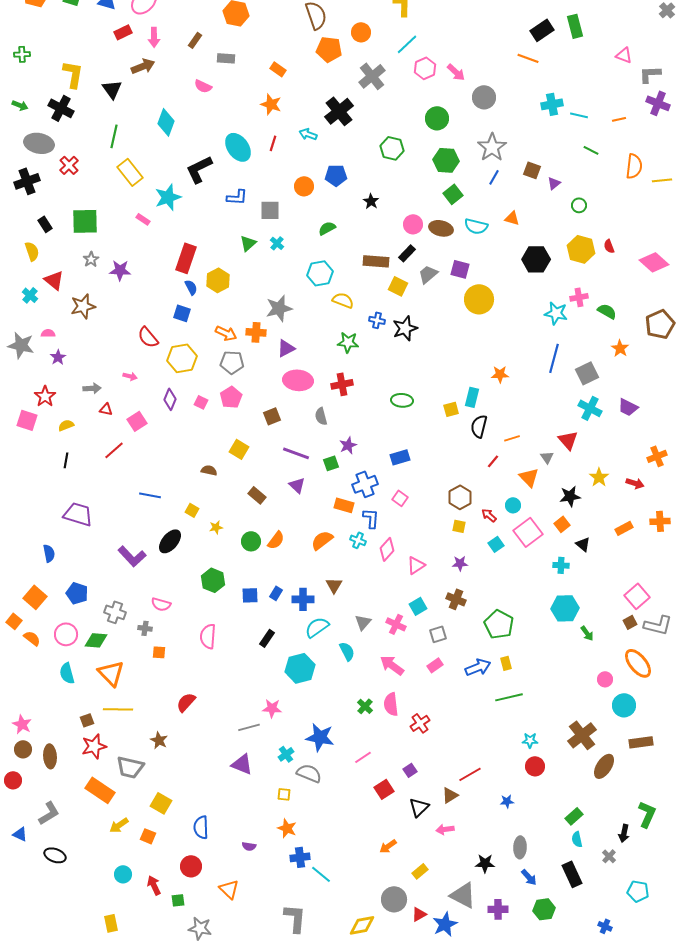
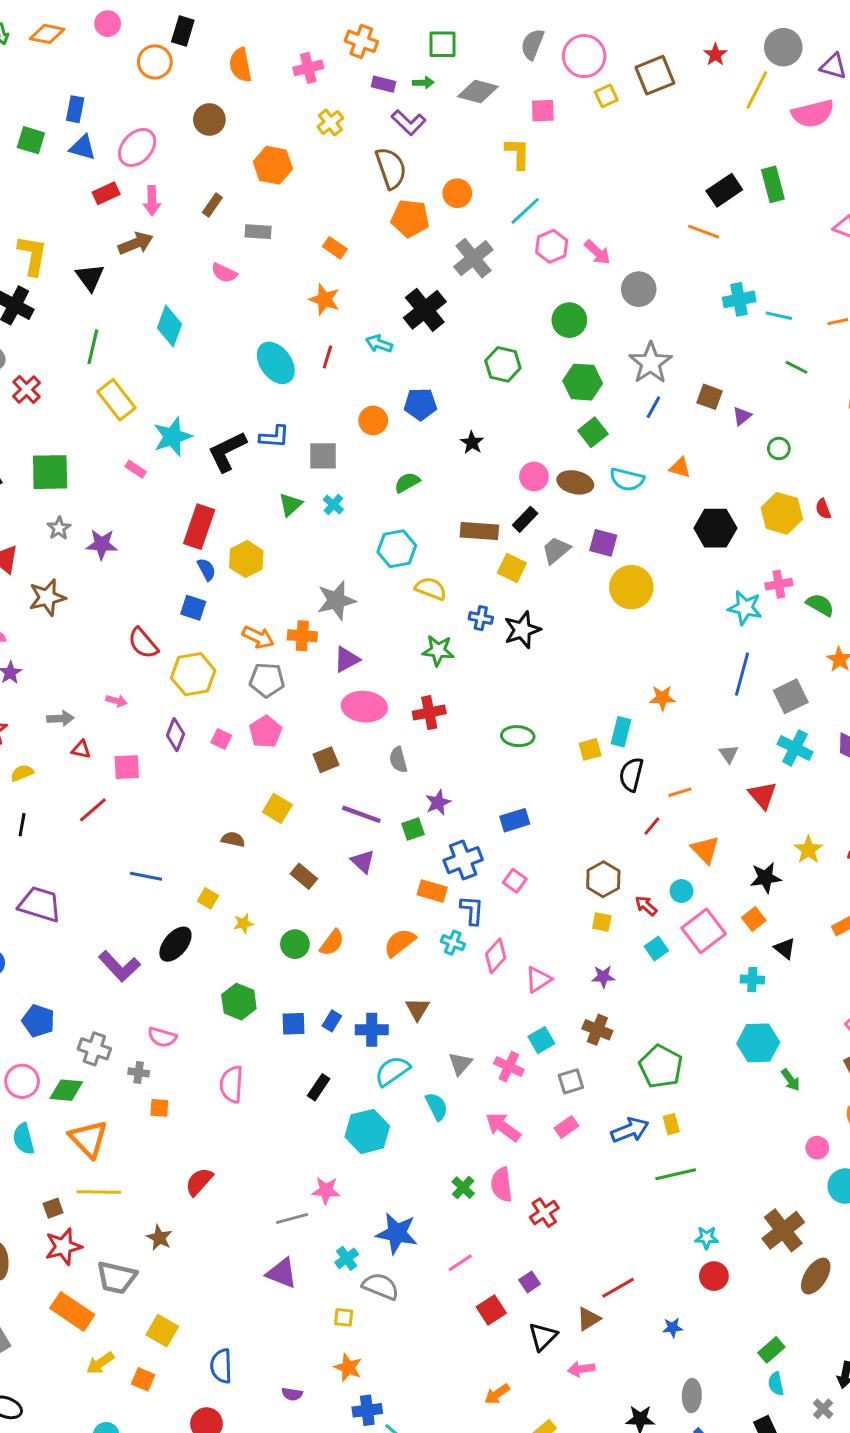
black L-shape: (199, 169) -> (227, 451), moved
pink square: (137, 421) -> (127, 767), turned 30
gray triangle: (547, 457) -> (729, 754), moved

